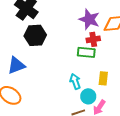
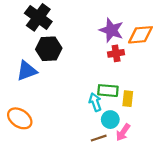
green rectangle: (86, 52) -> (108, 91), moved
blue triangle: (16, 65) -> (27, 71), moved

